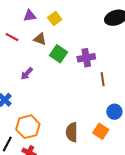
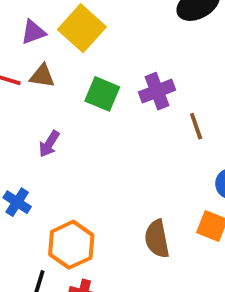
yellow square: (55, 19) -> (82, 28), size x1.6
brown triangle: (40, 39) -> (42, 76), moved

